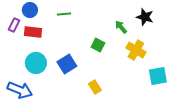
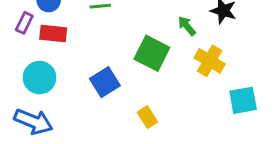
green square: (98, 45) -> (152, 53), size x1.6
cyan circle: (36, 63) -> (40, 78), moved

